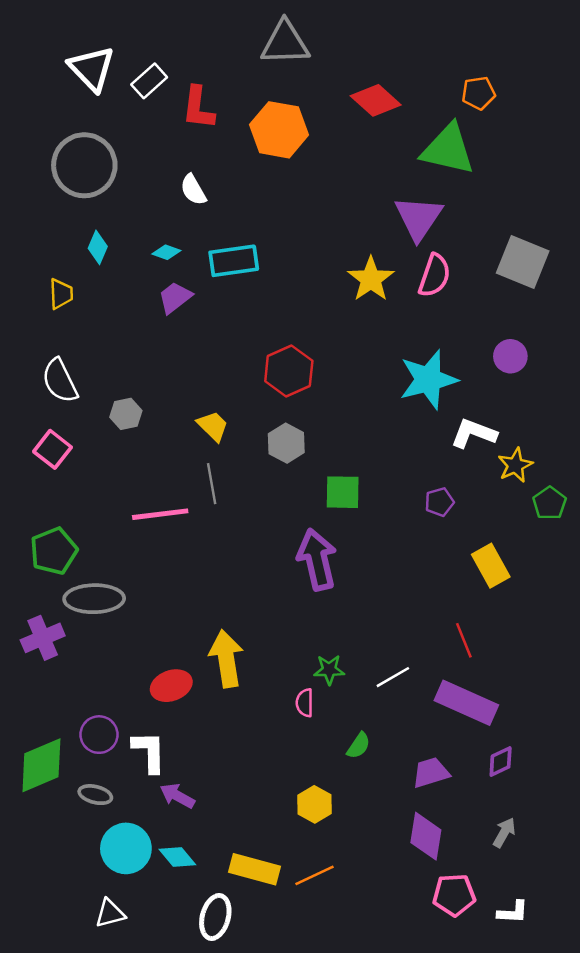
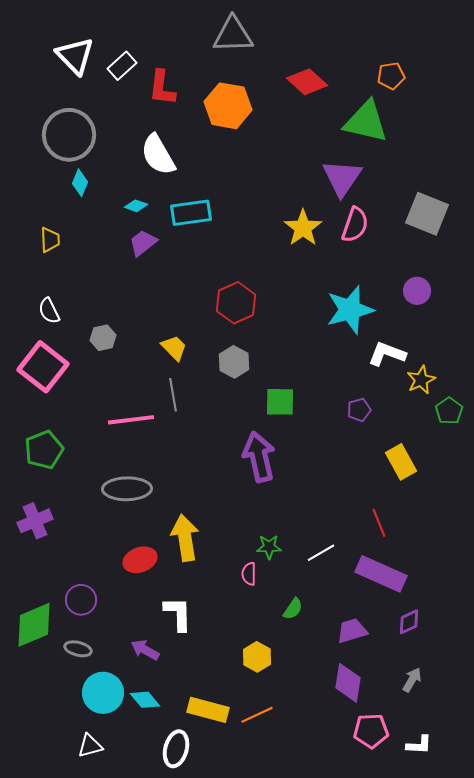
white semicircle: (193, 190) -> (158, 155), size x1.6
cyan diamond: (98, 247) -> (80, 183), moved
white semicircle: (60, 381) -> (49, 311), size x0.7
pink square: (52, 449) -> (43, 367), size x1.6
gray ellipse: (94, 599) -> (127, 489), moved
white L-shape: (149, 752) -> (178, 614), moved

